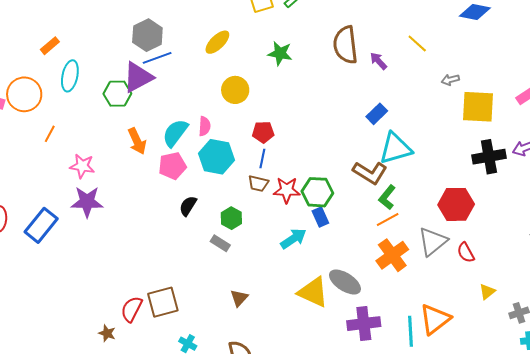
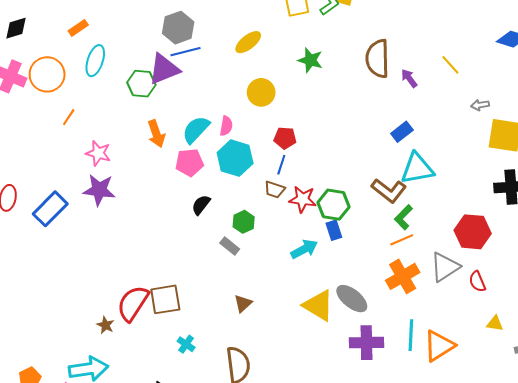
yellow triangle: (487, 292) -> (495, 323), turned 42
red semicircle: (132, 309) -> (133, 303), size x1.4
cyan line: (411, 331) -> (411, 335), moved

